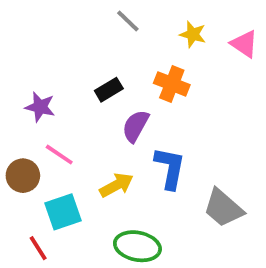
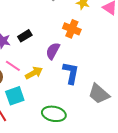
black rectangle: (109, 90) -> (25, 36), moved
yellow arrow: (116, 185) -> (34, 73), moved

